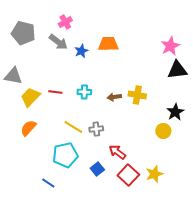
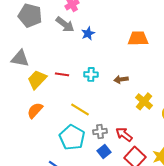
orange trapezoid: (108, 44) -> (138, 38), moved
yellow cross: (137, 95) -> (144, 101), moved, turned 30
gray cross: (96, 129) -> (100, 131), moved
cyan pentagon: (65, 155) -> (72, 137), turned -30

